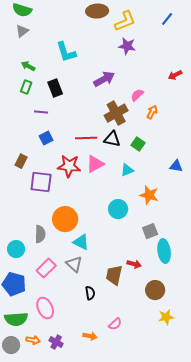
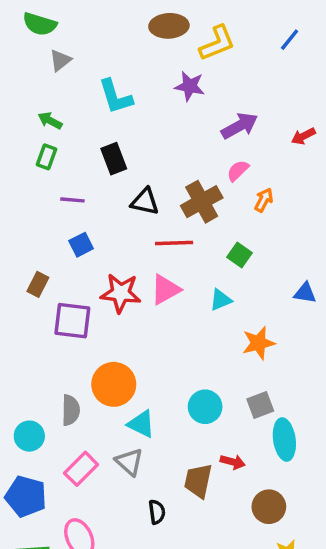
gray triangle: (22, 31) -> (60, 60), moved
purple star: (127, 46) -> (190, 86), moved
purple arrow: (104, 79) -> (240, 126), moved
black rectangle: (55, 88) -> (114, 159), moved
red line: (86, 138) -> (174, 243), moved
black triangle: (112, 139) -> (145, 202), moved
orange star: (149, 195) -> (259, 343), turned -30
cyan circle: (118, 209) -> (205, 407), moved

